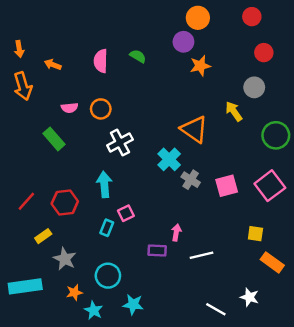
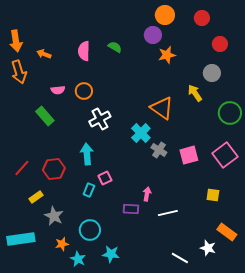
red circle: (252, 17) -> (202, 18), moved
orange arrow: (19, 49) -> (16, 41), size x1.5
orange rectangle: (272, 262) -> (227, 232), moved

